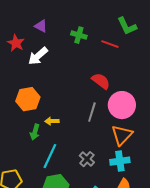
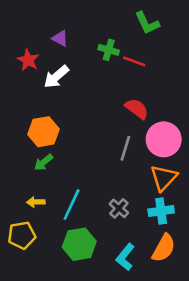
green L-shape: (127, 26) -> (147, 23), moved
red line: (110, 44) -> (134, 61), moved
yellow arrow: (52, 121) -> (36, 202), moved
green arrow: (35, 132) -> (43, 162), moved, turned 35

